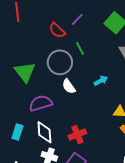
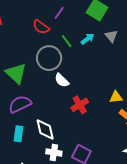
cyan arrow: (101, 81) -> (87, 39), moved
purple semicircle: (41, 103) -> (20, 104), moved
red cross: (77, 134) -> (80, 105), moved

